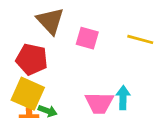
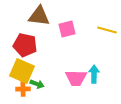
brown triangle: (50, 21) -> (39, 16), turned -40
pink square: (87, 38) -> (67, 29), turned -30

